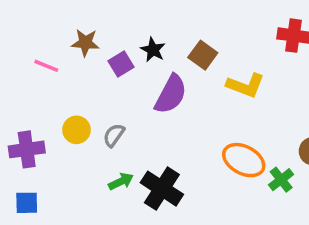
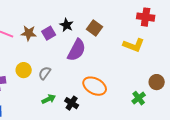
brown star: (85, 43) -> (29, 33), moved
yellow L-shape: (245, 85) -> (134, 45), moved
orange ellipse: (244, 160) -> (95, 86), moved
black cross: (162, 189) -> (72, 103), size x0.6

